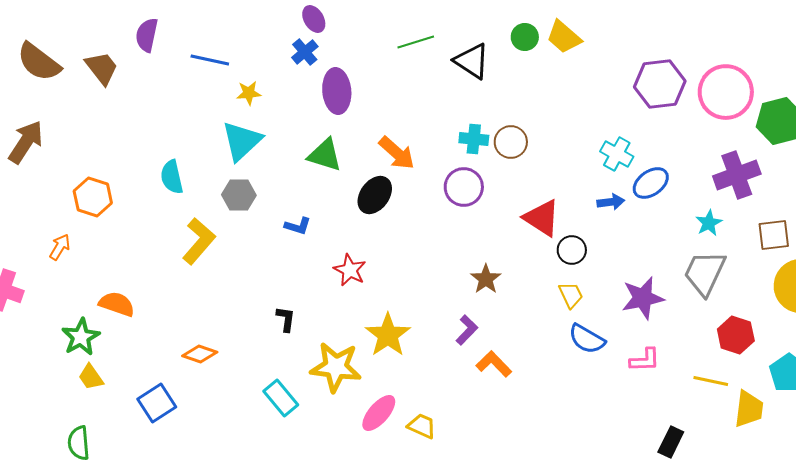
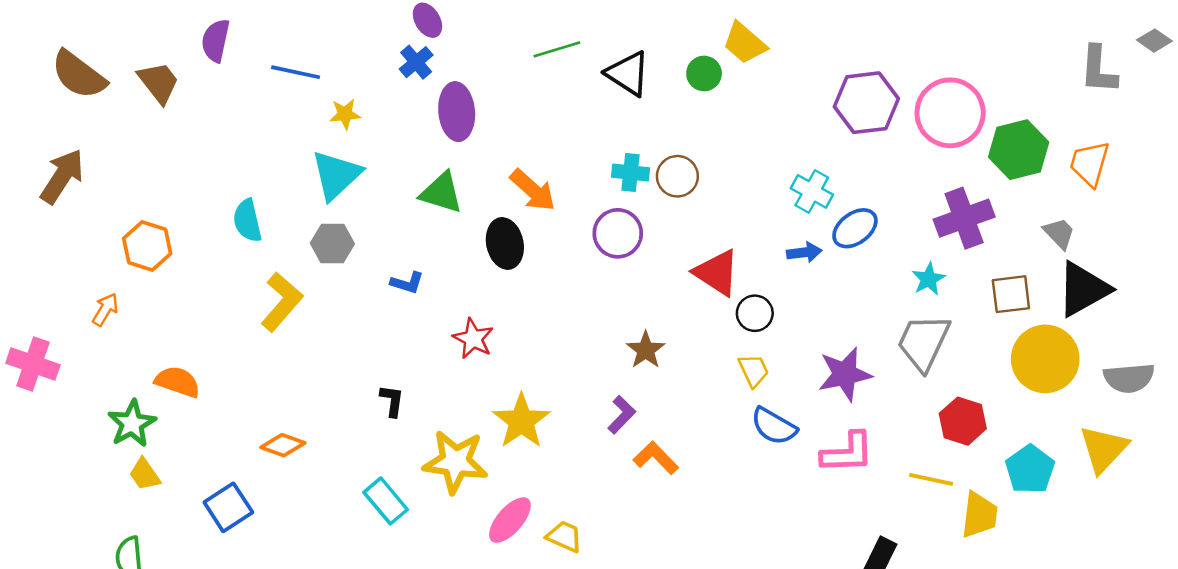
green circle: (525, 37) -> (704, 73), moved
black ellipse: (375, 195) -> (505, 243), turned -48
pink L-shape: (645, 360) -> (847, 453), size x1.4

